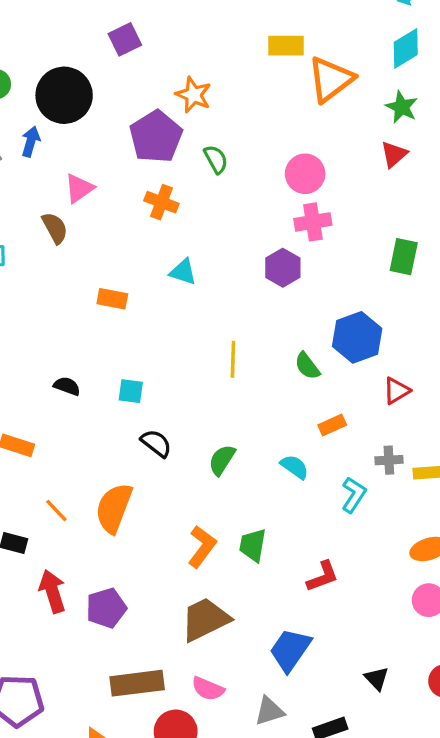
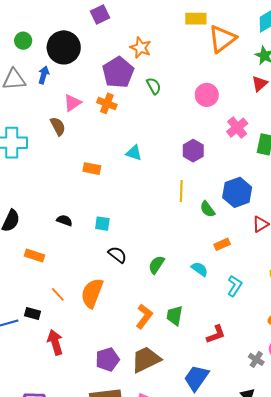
orange cross: (161, 202) -> (107, 103), moved
pink cross: (313, 222) -> (237, 128), moved, turned -30
yellow line: (233, 359) -> (181, 191), moved
gray cross: (389, 460) -> (256, 359), moved, turned 35
purple pentagon: (106, 608) -> (107, 359), moved

